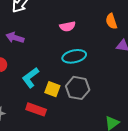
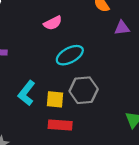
red rectangle: (36, 109) -> (60, 125), moved

